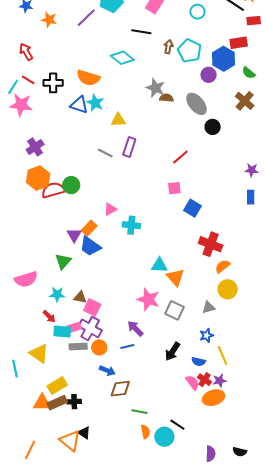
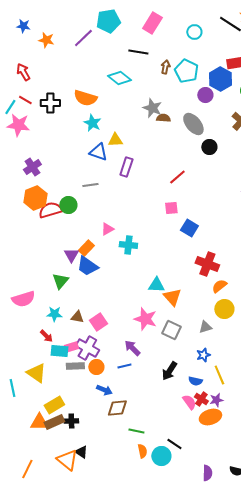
blue triangle: (79, 105) -> (98, 152), moved
gray line: (105, 153) -> (90, 185), moved, turned -35
pink square: (92, 307) -> (98, 322), moved, turned 30

